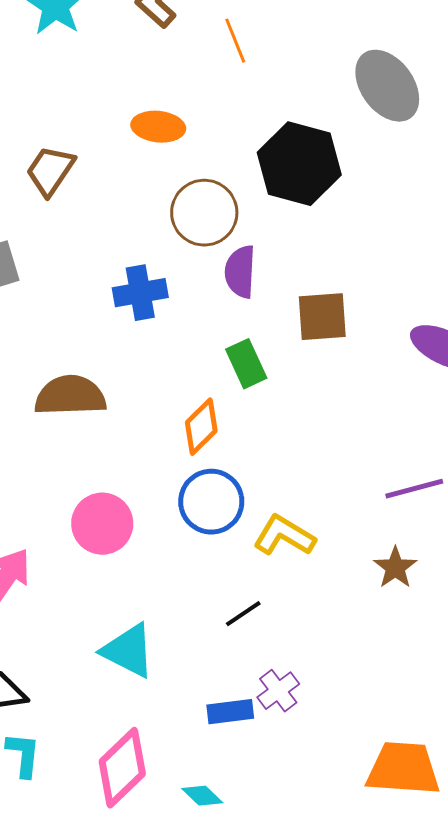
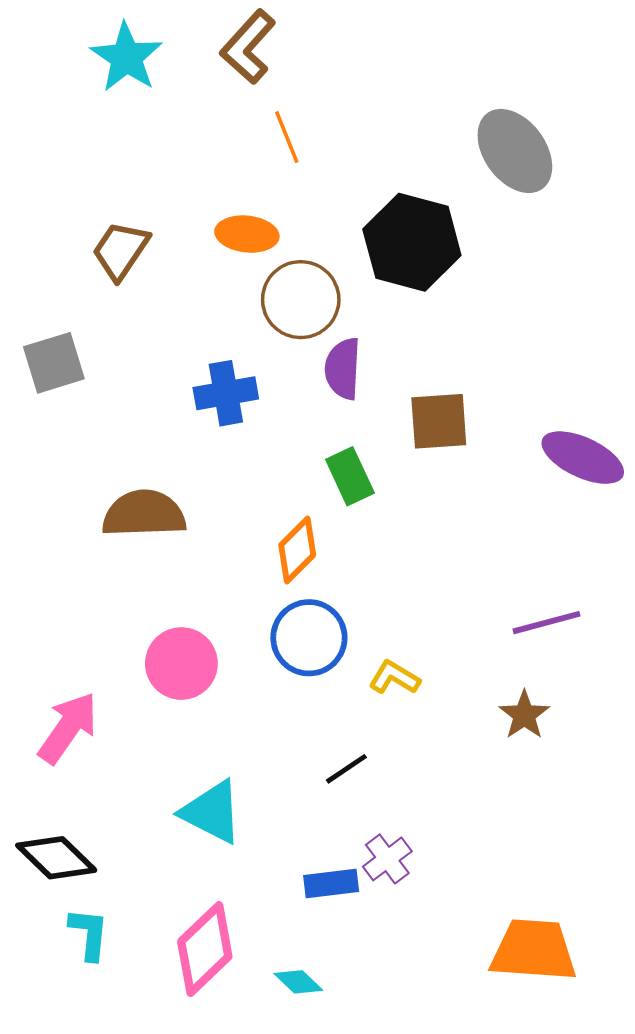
orange line: (235, 41) -> (287, 137), moved
orange ellipse: (158, 127) -> (247, 234), moved
yellow L-shape: (284, 536) -> (394, 678), size x0.7

